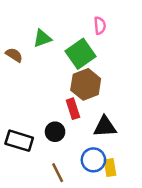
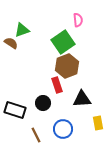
green triangle: (42, 38) -> (22, 30), moved
blue circle: (93, 160) -> (63, 129), moved
yellow rectangle: (110, 168) -> (98, 123), moved
brown line: (58, 173) -> (36, 135), moved

